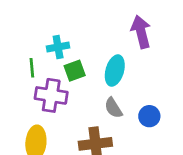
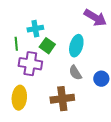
purple arrow: (141, 32) -> (95, 18), turned 135
green square: (75, 71) -> (47, 46), turned -35

